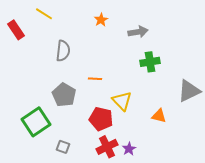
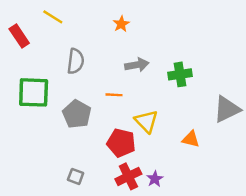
gray arrow: (138, 32) -> (137, 65), moved
green square: (36, 122) -> (34, 92), moved, turned 36

